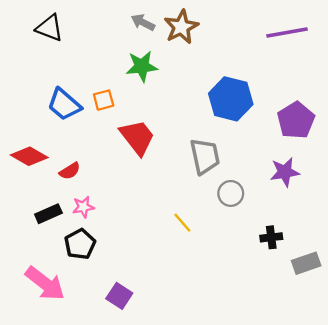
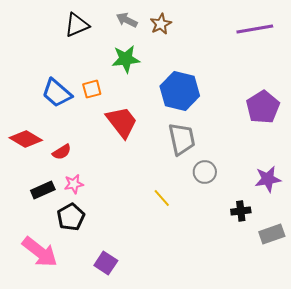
brown star: (181, 27) -> (161, 24), size x0.7
black triangle: (50, 28) -> (77, 25), moved, turned -44
blue hexagon: (231, 99) -> (180, 91), moved
purple star: (285, 172) -> (268, 179), moved

